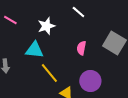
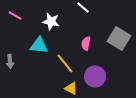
white star: (46, 26) -> (51, 21), turned 30
yellow line: (49, 73) -> (65, 63), moved

